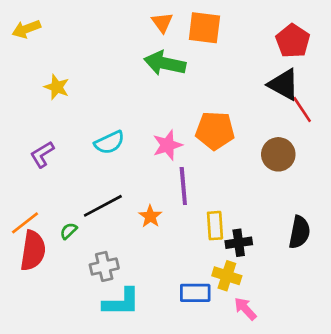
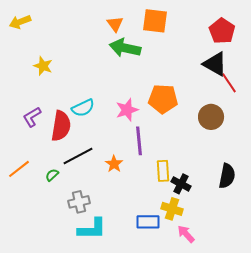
orange triangle: (162, 22) -> (115, 24), moved
black cross: (239, 243) -> (181, 184), turned 36
red semicircle: (33, 251) -> (61, 126), moved

